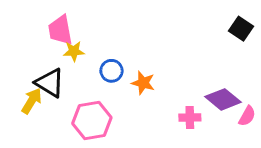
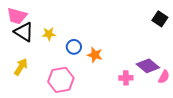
pink trapezoid: (60, 30) -> (17, 16), moved, turned -65
black triangle: (50, 83) -> (24, 32), moved

